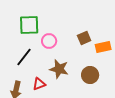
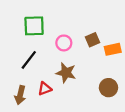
pink circle: (49, 41) -> (64, 43), moved
brown circle: (90, 75) -> (108, 88), moved

